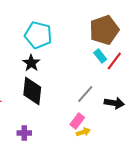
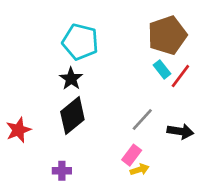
black diamond: (32, 91) -> (72, 116), turned 44

